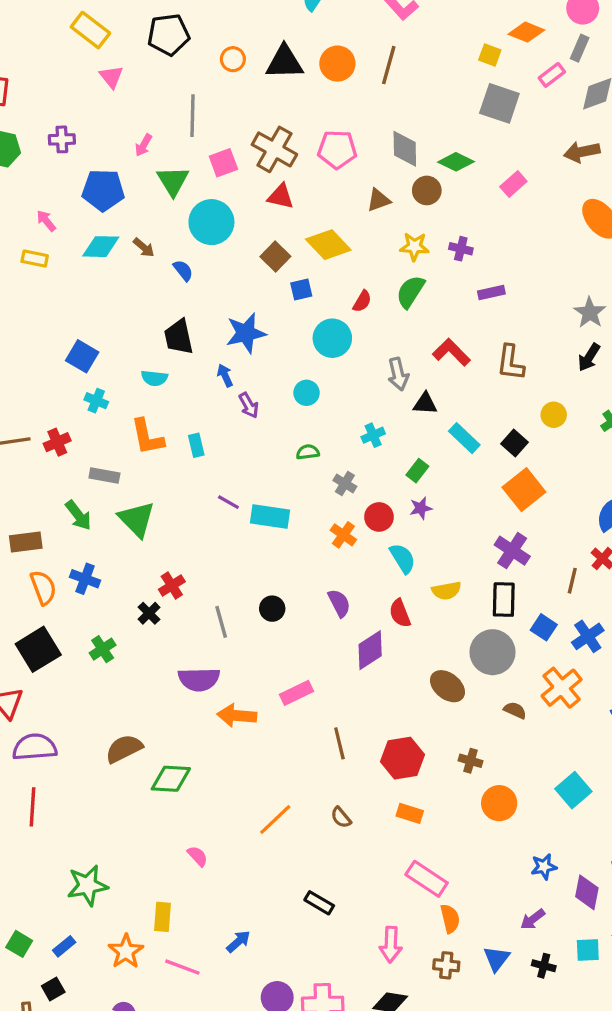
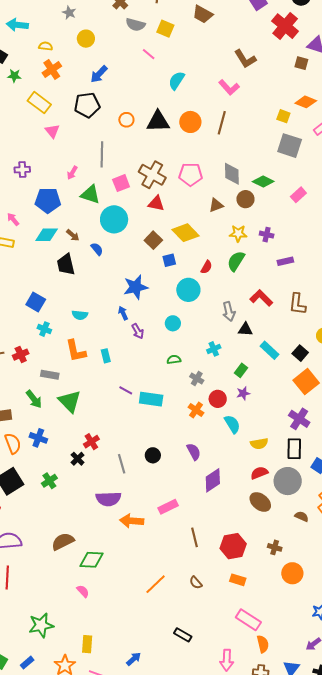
green triangle: (173, 181) -> (90, 194), turned -40
black trapezoid: (179, 337) -> (66, 264), moved
red semicircle: (400, 613) -> (259, 473), moved, turned 90
pink semicircle: (197, 856) -> (83, 591), moved

